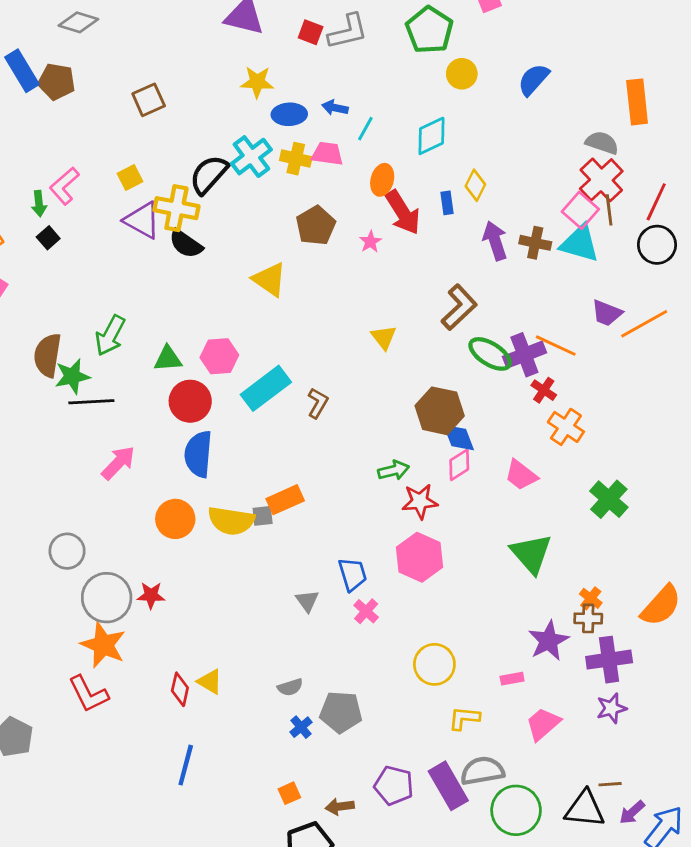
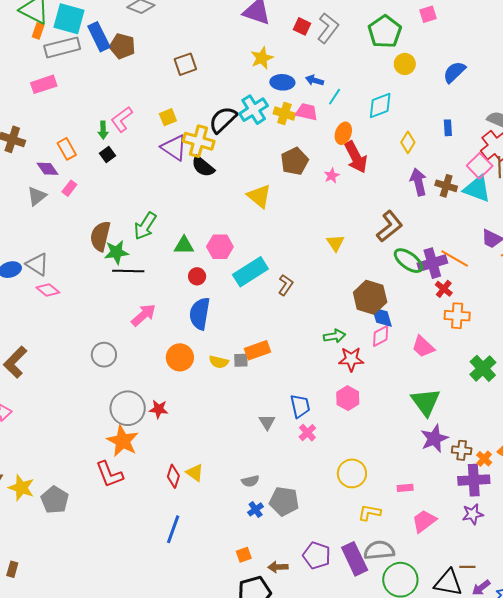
gray L-shape: (348, 32) -> (328, 28), turned -44
yellow star: (257, 82) -> (262, 58), turned -30
blue rectangle: (447, 203) -> (448, 128), moved
red circle: (190, 401) -> (197, 276), size x0.6
orange cross: (566, 427) -> (457, 316), turned -35
yellow semicircle: (231, 521) -> (219, 362), size x0.6
gray circle: (67, 551) -> (104, 355), moved
pink hexagon: (419, 557) -> (348, 398), size x0.7
orange cross: (591, 598) -> (484, 459), moved
purple star: (549, 641) -> (434, 439), moved

